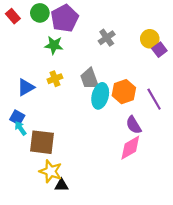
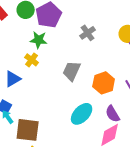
yellow cross: (55, 79) -> (32, 60), moved, turned -32
gray trapezoid: (89, 79) -> (72, 71), turned 45
cyan ellipse: (100, 96) -> (82, 114), moved, turned 30

